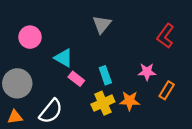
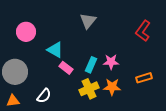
pink star: (147, 72) -> (111, 62), moved
cyan rectangle: (105, 75) -> (91, 65), turned 42
orange rectangle: (167, 90) -> (144, 78), turned 42
white semicircle: (51, 111) -> (44, 96), size x0.7

